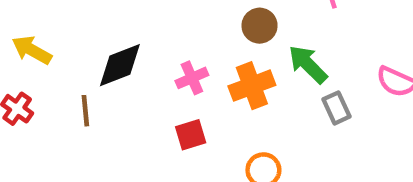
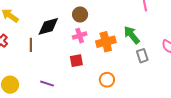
brown circle: (260, 26) -> (80, 14), moved

